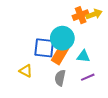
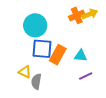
cyan circle: (62, 38) -> (35, 25), moved
gray semicircle: (60, 78) -> (36, 81), moved

